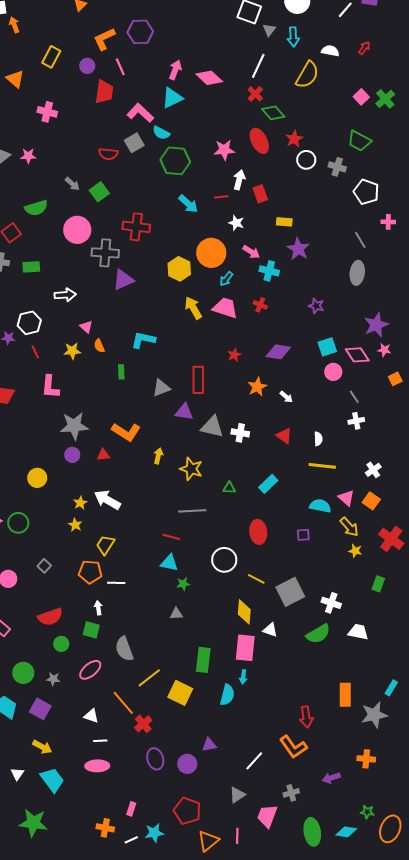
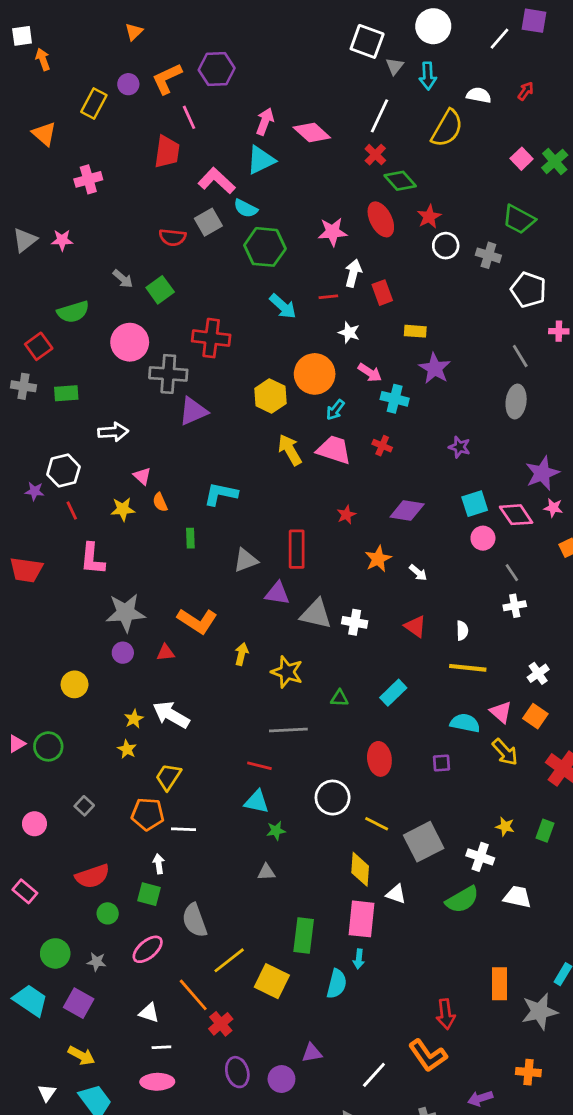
purple circle: (87, 66) -> (128, 84), moved
pink cross: (47, 112) -> (88, 179), turned -30
yellow star: (355, 551) -> (505, 827), moved

